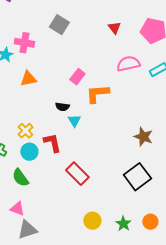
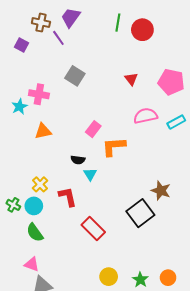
cyan circle: (29, 152) -> (34, 206), moved
black square: (137, 177) -> (140, 213), moved

